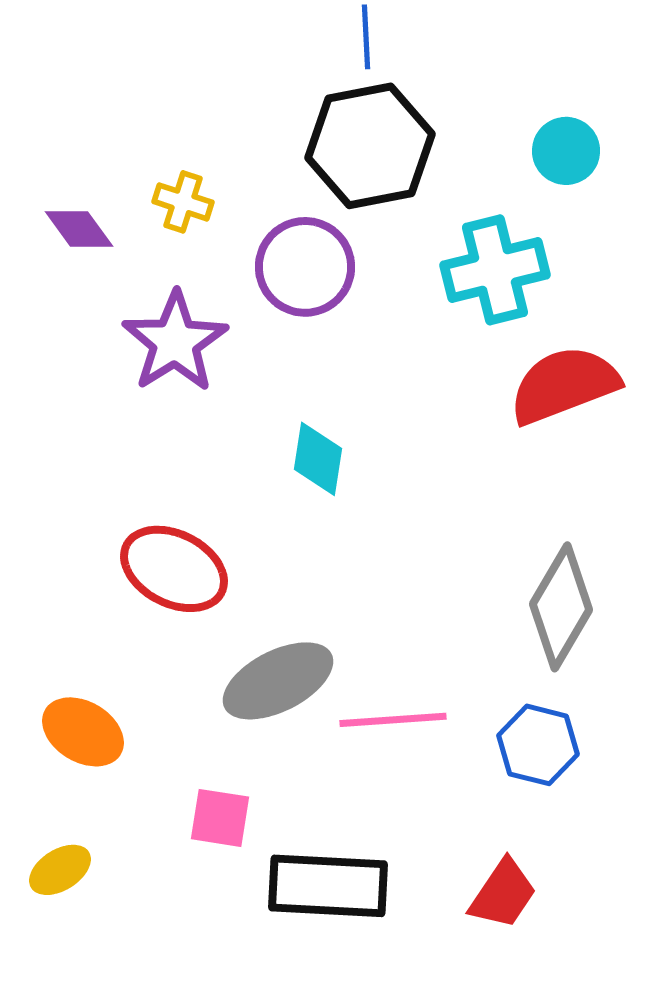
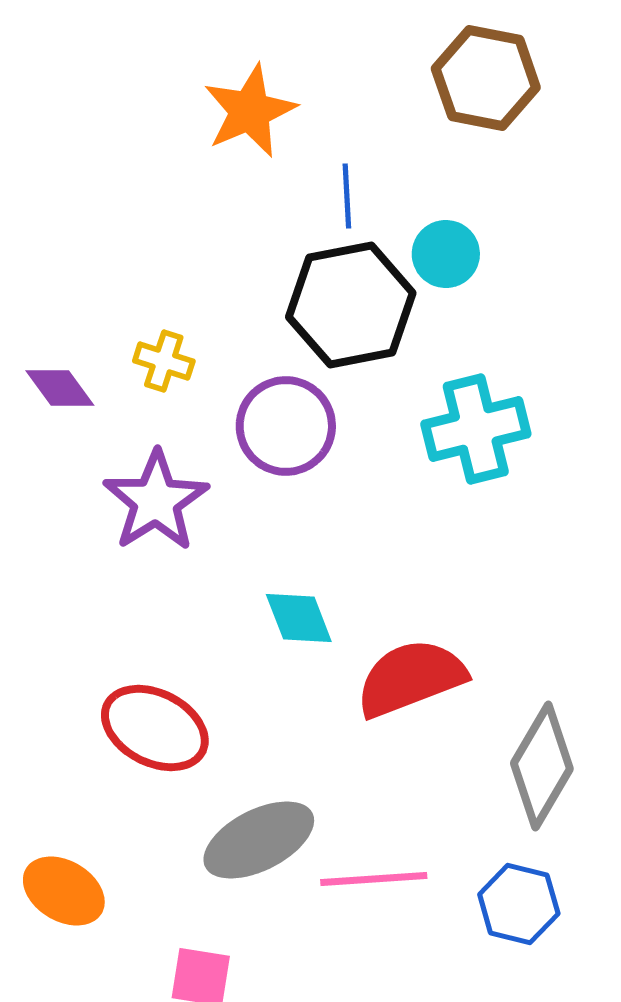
cyan circle: (566, 151) -> (446, 254), moved
red semicircle: (564, 385) -> (411, 678), moved
cyan diamond: (318, 459) -> (299, 618), turned -30

